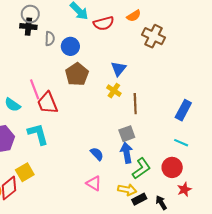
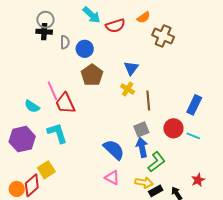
blue semicircle: (97, 154) -> (114, 150), size x1.6
red circle: (172, 167) -> (173, 128), moved

